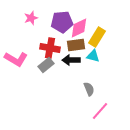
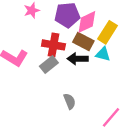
brown rectangle: (76, 45) -> (83, 41), turned 36
gray semicircle: (89, 89) -> (70, 101), moved

